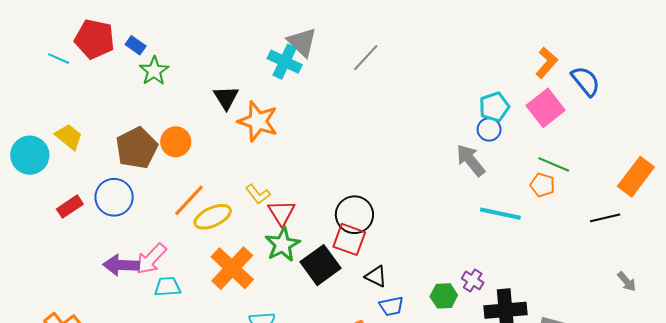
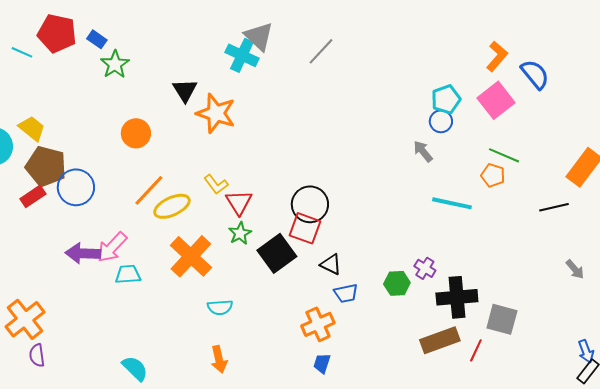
brown pentagon: (137, 148) -> (46, 166), moved, turned -30
gray arrow: (471, 160) -> (423, 151), size x0.7
green star: (283, 245) -> (240, 233), size x0.7

